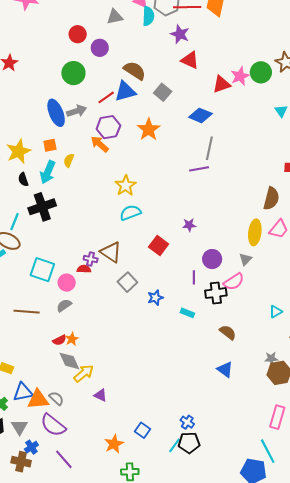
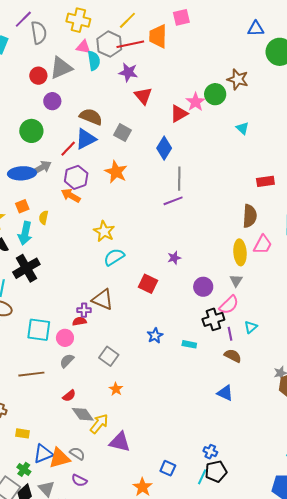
gray triangle: (115, 17) -> (61, 68), size x1.4
red circle: (78, 34) -> (38, 76), moved
red triangle: (190, 60) -> (143, 96), turned 36
blue ellipse: (56, 113) -> (22, 173), turned -60
blue diamond: (200, 115) -> (164, 148), turned -70
purple line: (194, 277) -> (230, 334), moved
gray square: (127, 282) -> (109, 356), moved
cyan triangle: (276, 312) -> (251, 327), moved
orange star: (72, 339) -> (116, 389), moved
blue triangle: (225, 369) -> (225, 393), moved
purple triangle: (100, 395) -> (120, 442), size x1.6
purple semicircle: (53, 425) -> (79, 480), size x0.6

